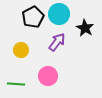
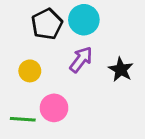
black star: (85, 28) -> (121, 70), moved
pink circle: (48, 76) -> (54, 108), moved

